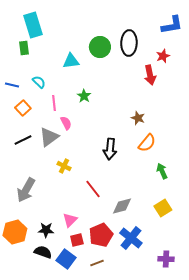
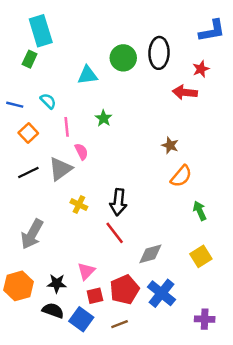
green rectangle: (24, 48) -> (30, 59), turned 32
red arrow: (150, 75) -> (185, 92), turned 108
black arrow: (110, 149) -> (118, 202), moved

